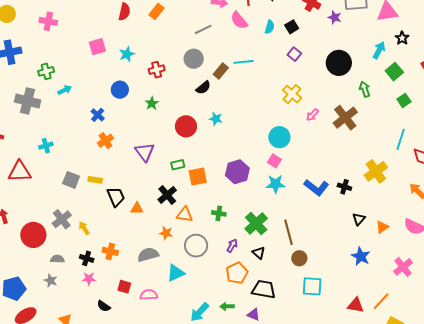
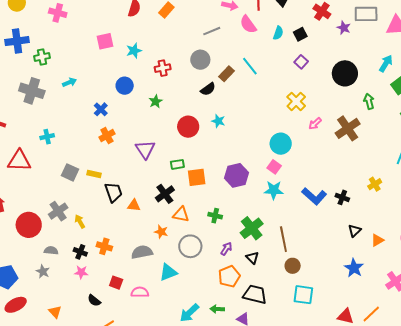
cyan line: (244, 62) -> (250, 66), turned 54
green cross: (46, 71) -> (42, 57), moved
yellow cross: (376, 171) -> (375, 184), size x0.6

